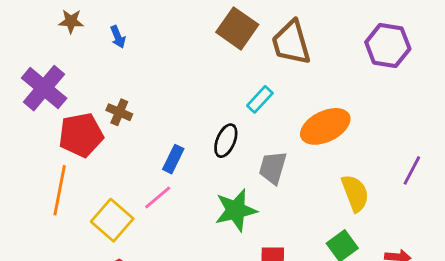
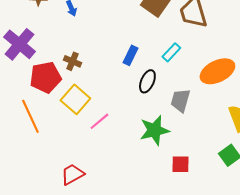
blue rectangle: (173, 159) -> (130, 55), moved
orange line: (60, 190) -> (30, 116), turned -36
yellow square: (112, 220) -> (75, 99), moved

